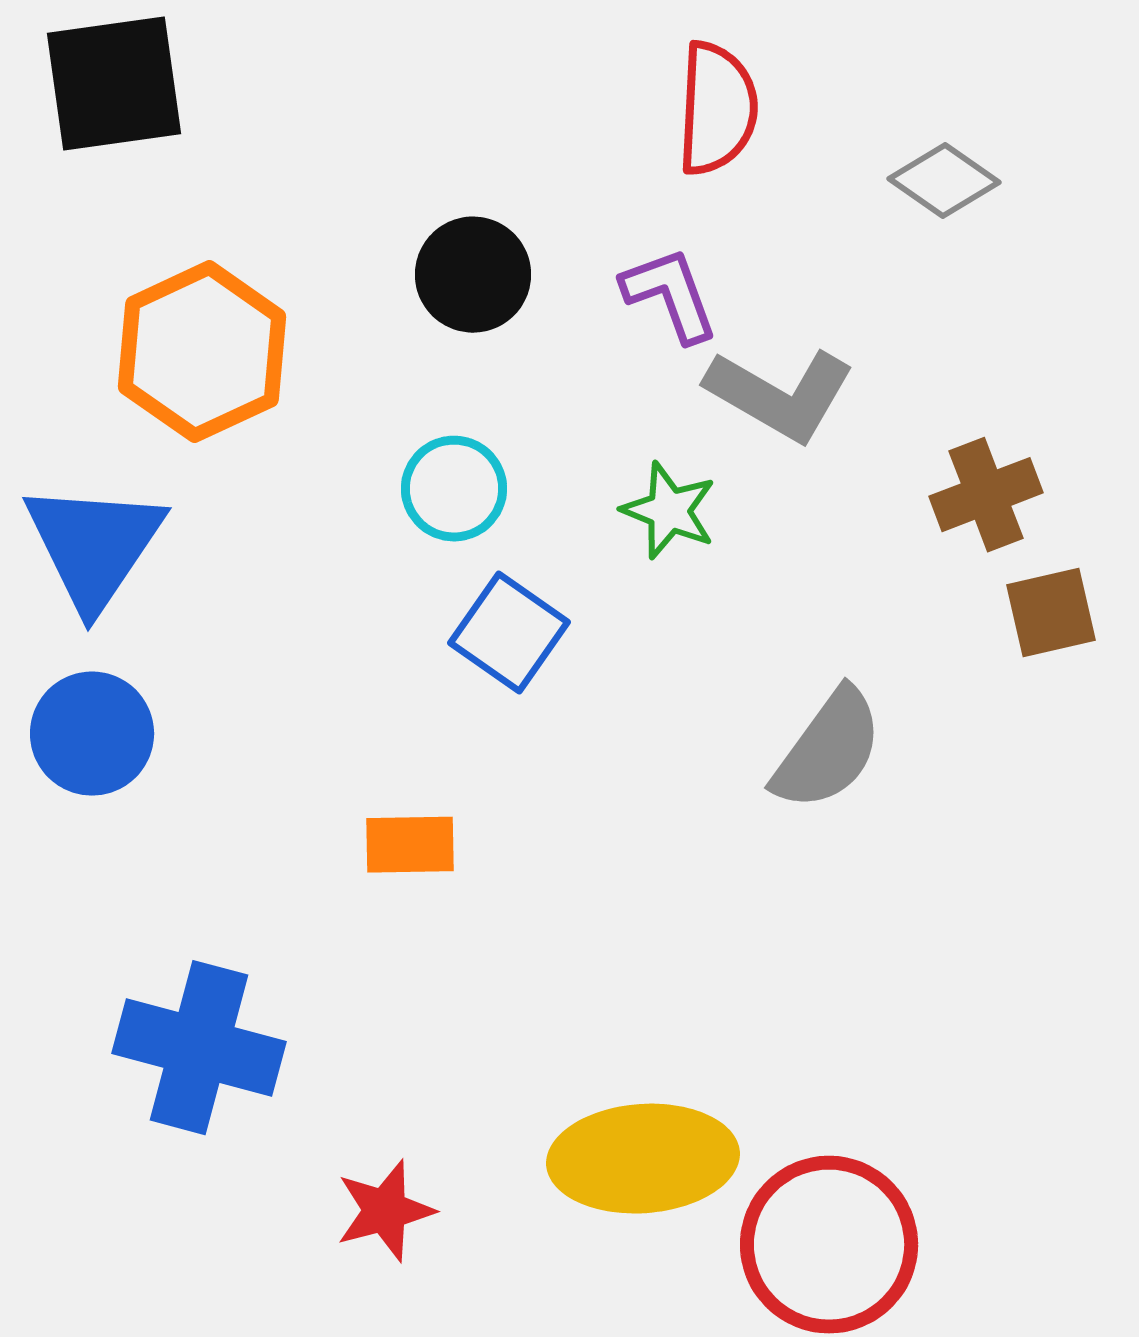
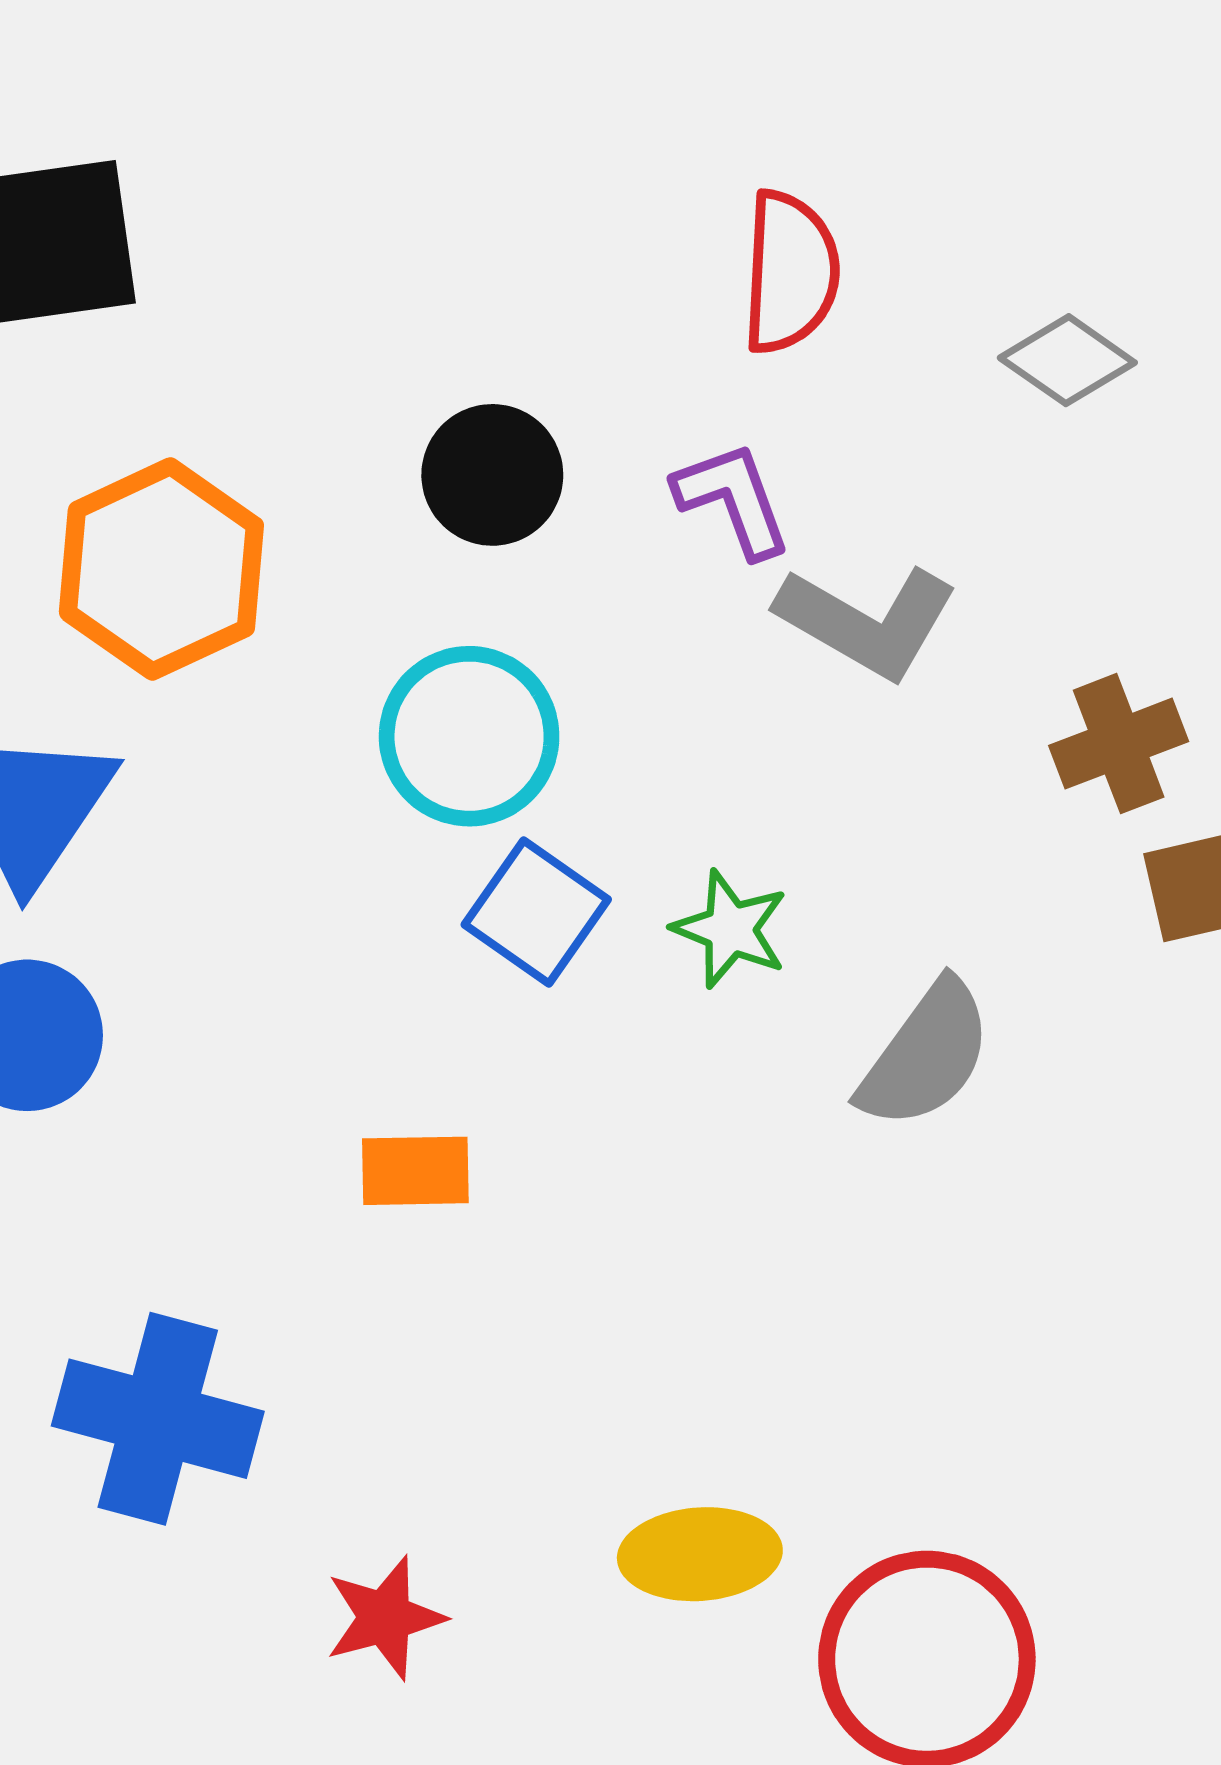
cyan circle: (454, 489) -> (469, 736), size x1.4
green star: (669, 511) -> (730, 929), moved
yellow ellipse: (643, 1159) -> (700, 1554), size x0.7

